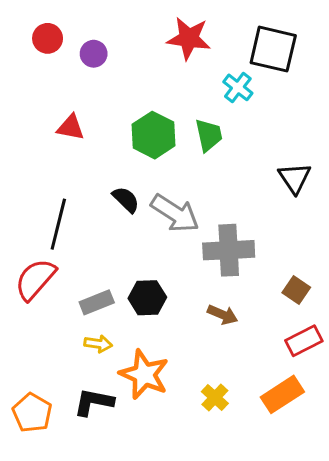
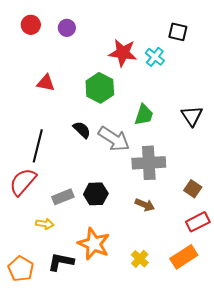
red star: (189, 38) -> (123, 53), moved
black square: (273, 49) -> (178, 32), size x0.6
purple circle: (94, 54) -> (67, 28), moved
green trapezoid: (209, 135) -> (144, 115), moved, turned 30
yellow arrow: (98, 344) -> (45, 224), moved

